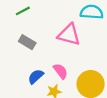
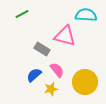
gray rectangle: (27, 42) -> (42, 49), moved

